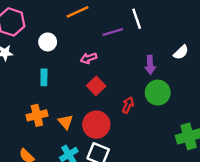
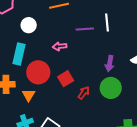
cyan rectangle: (44, 77) -> (19, 54), size x1.5
red square: (96, 86) -> (66, 79), moved
red circle: (96, 125) -> (38, 72), moved

